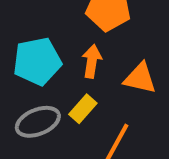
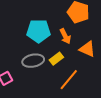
orange arrow: (92, 61) -> (65, 36), turned 133

